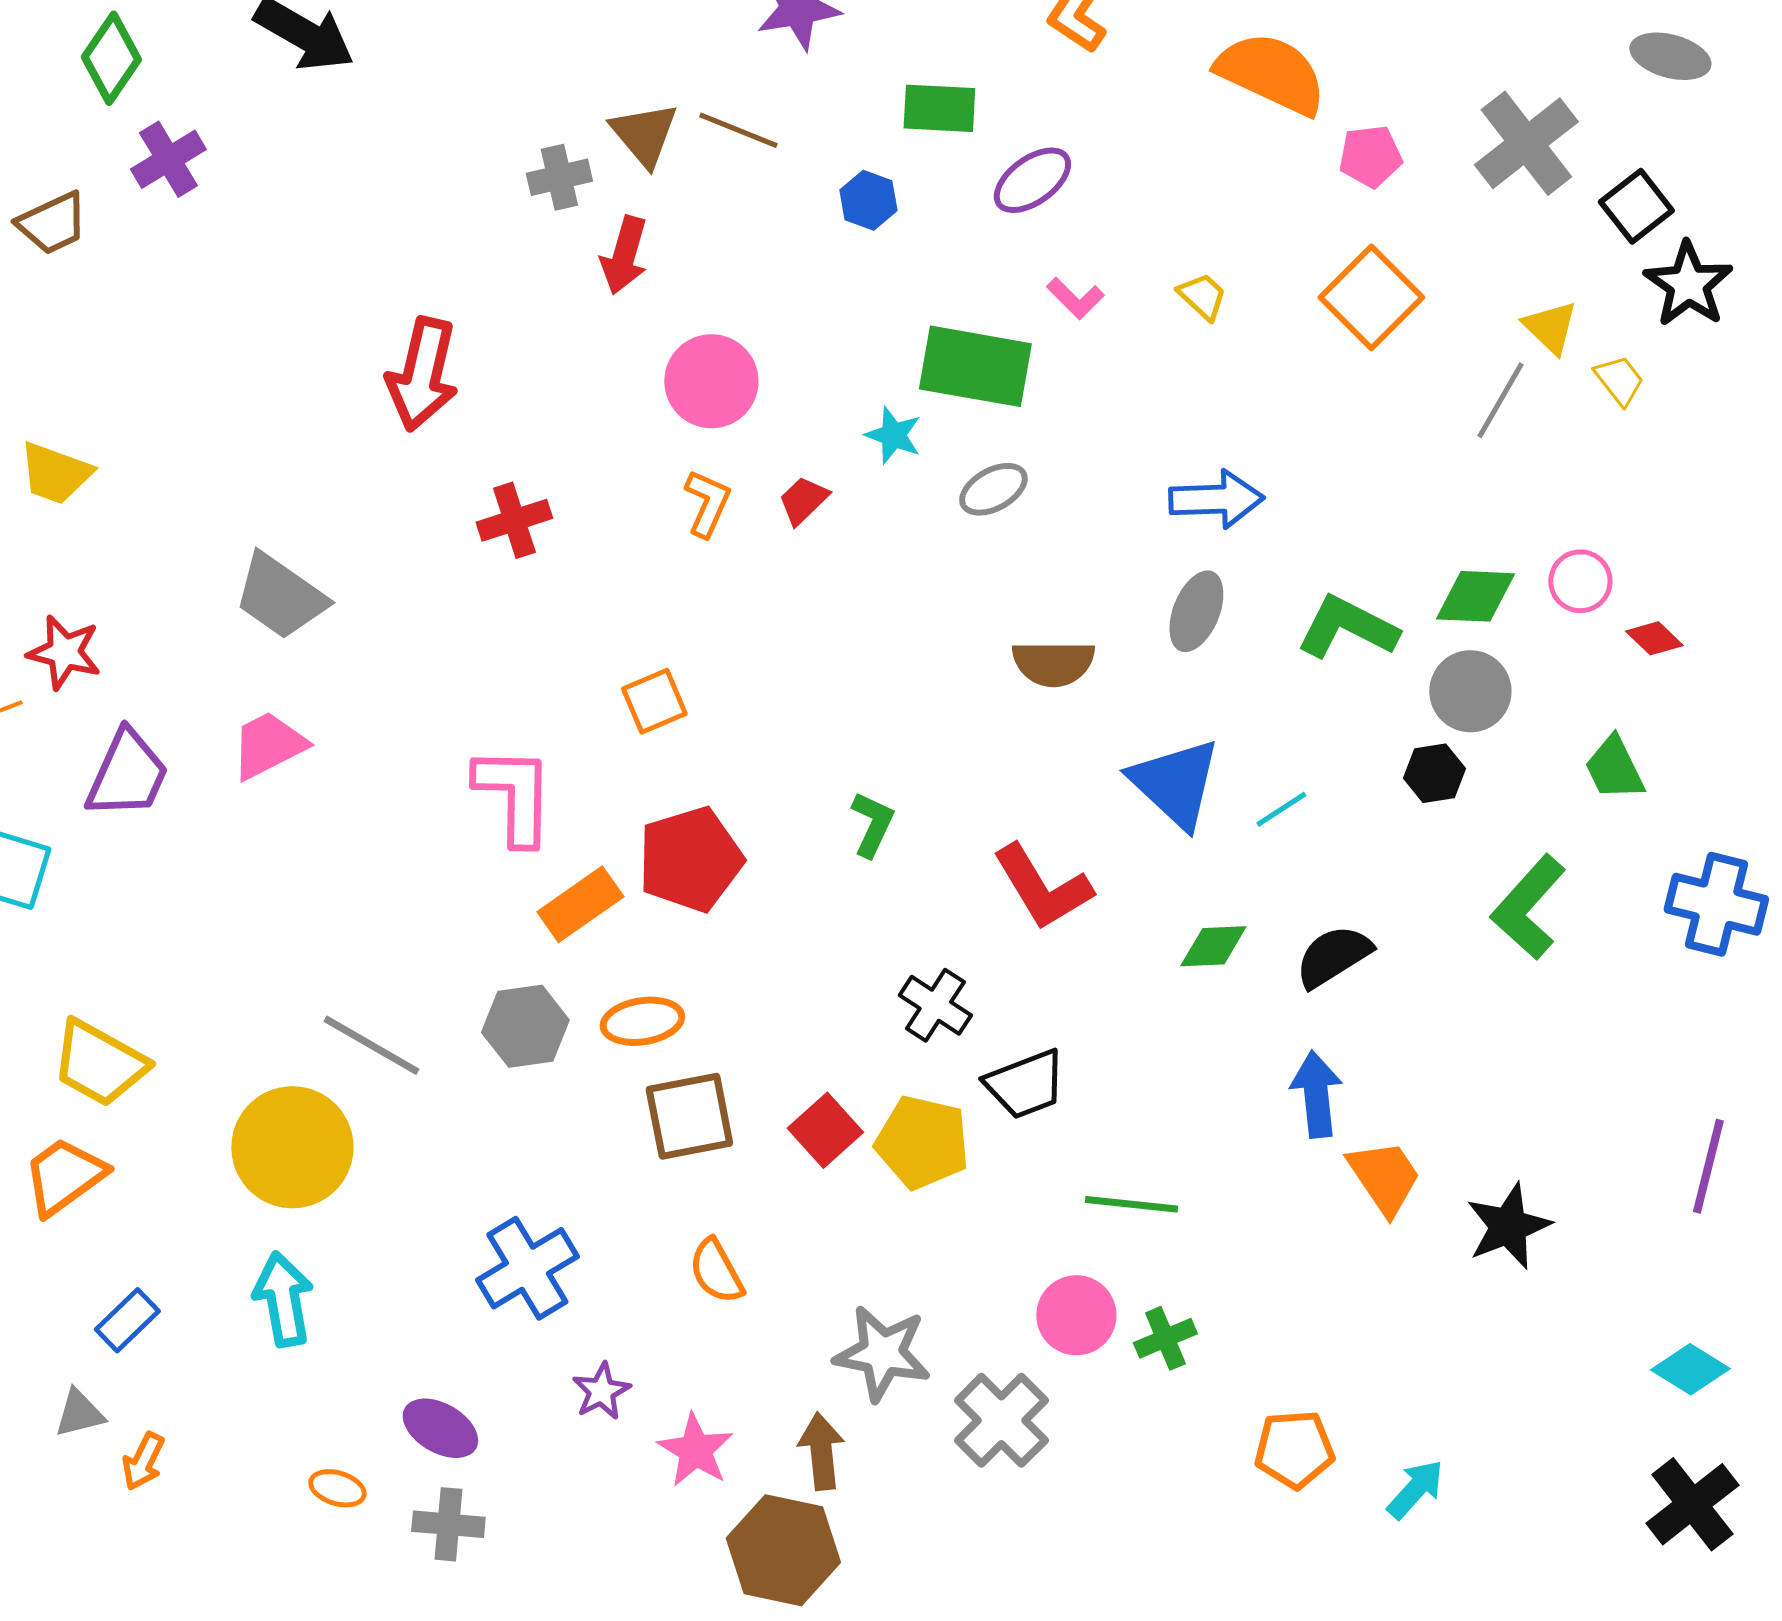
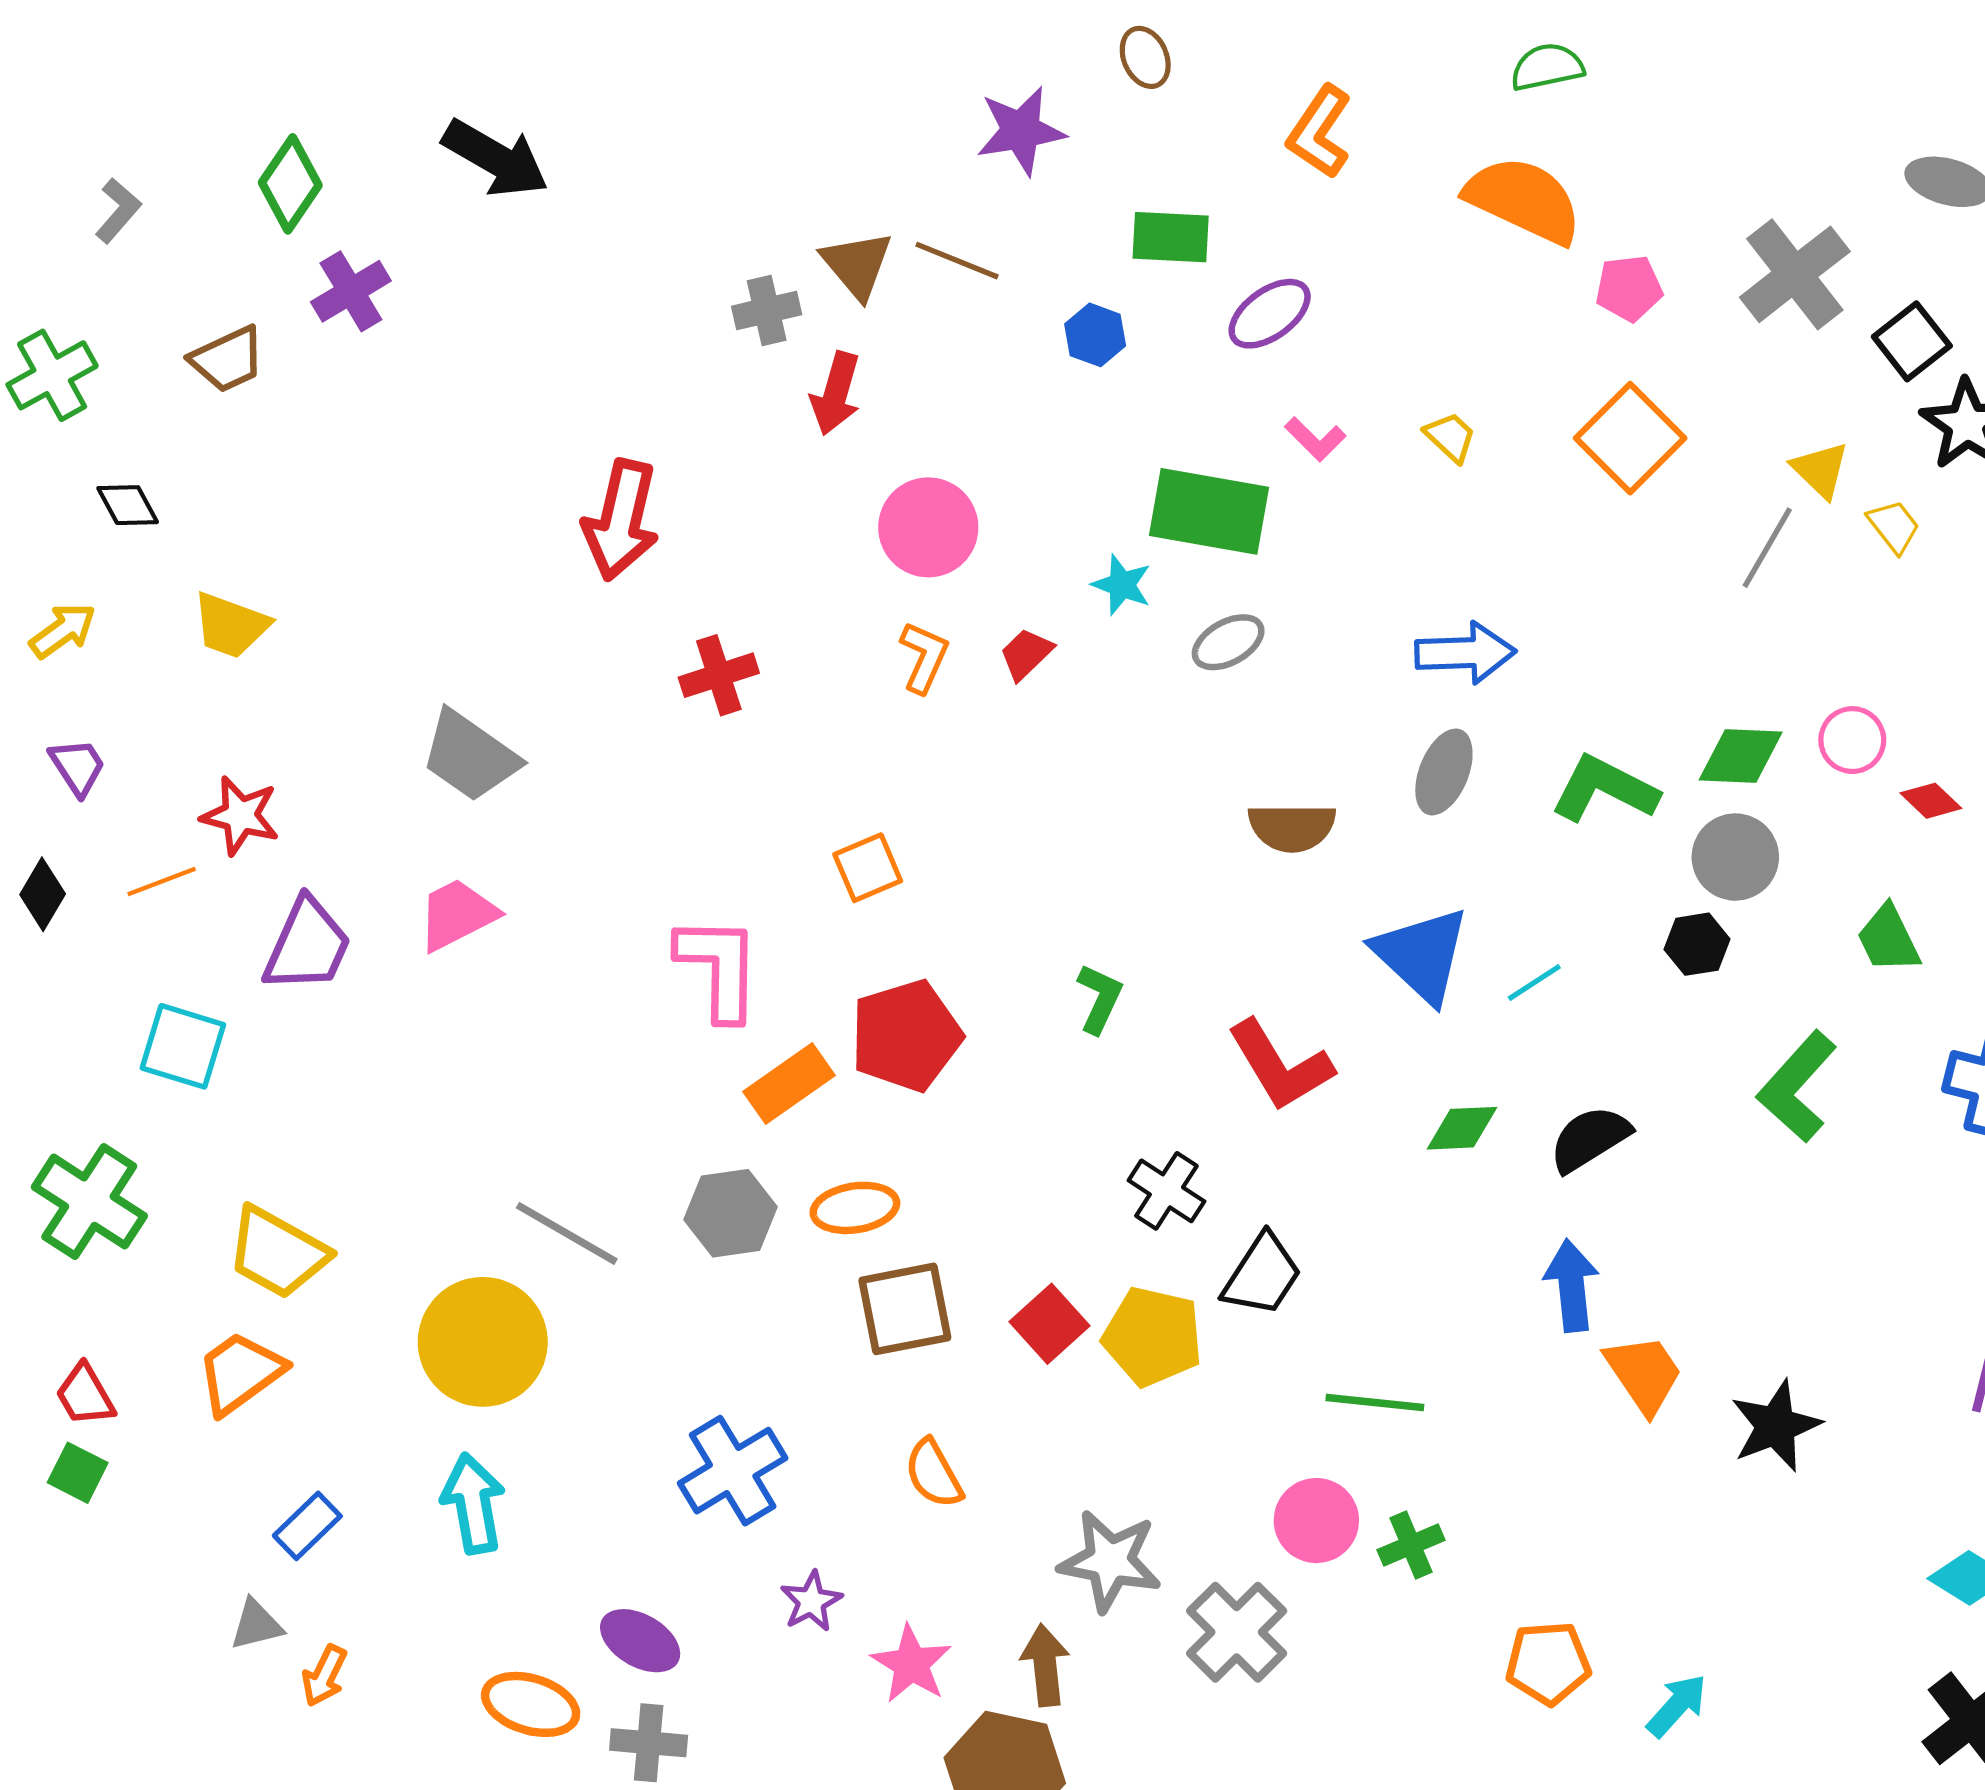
black trapezoid: (1025, 1084) -> (1262, 1275), turned -36
orange ellipse: (337, 1488) -> (531, 1704), size x1.6

